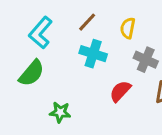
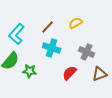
yellow semicircle: (128, 28) -> (76, 23), moved, turned 48
green star: (60, 112) -> (30, 71), moved

